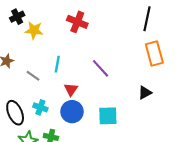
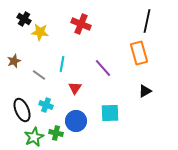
black cross: (17, 17) -> (24, 19), turned -32
orange rectangle: (154, 54) -> (139, 53), moved
blue circle: (72, 112) -> (76, 121), moved

